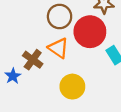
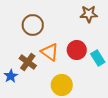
brown circle: (60, 17) -> (33, 25), moved
red circle: (90, 32) -> (77, 50), moved, size x0.7

